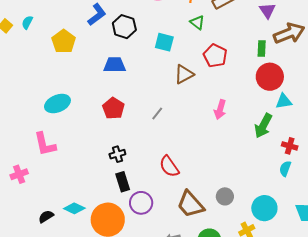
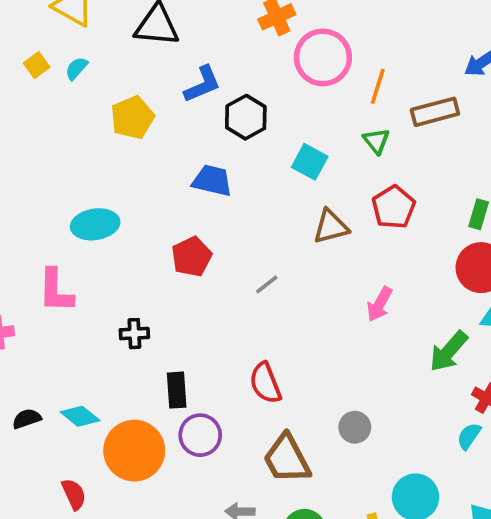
black cross: (117, 154) -> (134, 334), moved
gray circle: (225, 196) -> (355, 427), moved

